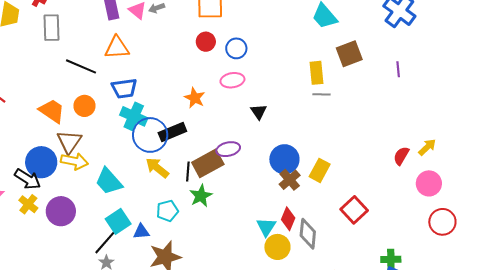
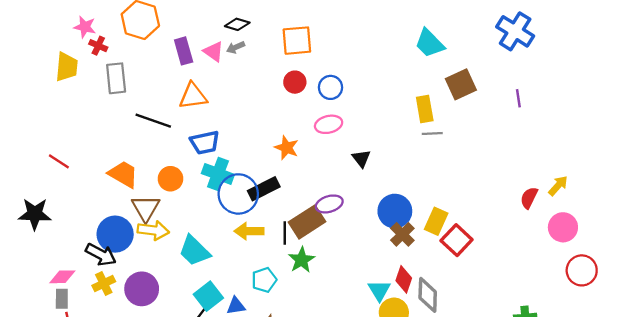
orange circle: (84, 106) -> (170, 179), moved
yellow arrow: (157, 168) -> (249, 231), turned -35
yellow cross: (28, 204) -> (104, 283), turned 30
red square: (354, 210) -> (457, 240), moved

